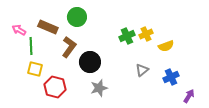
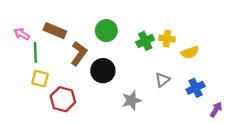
green circle: (77, 17) -> (106, 31), moved
yellow cross: (146, 34) -> (167, 39), turned 32
gray star: (99, 88) -> (131, 100), moved

